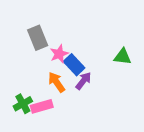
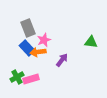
blue rectangle: (74, 65) -> (27, 48), moved
orange arrow: (57, 82) -> (38, 52), moved, turned -63

